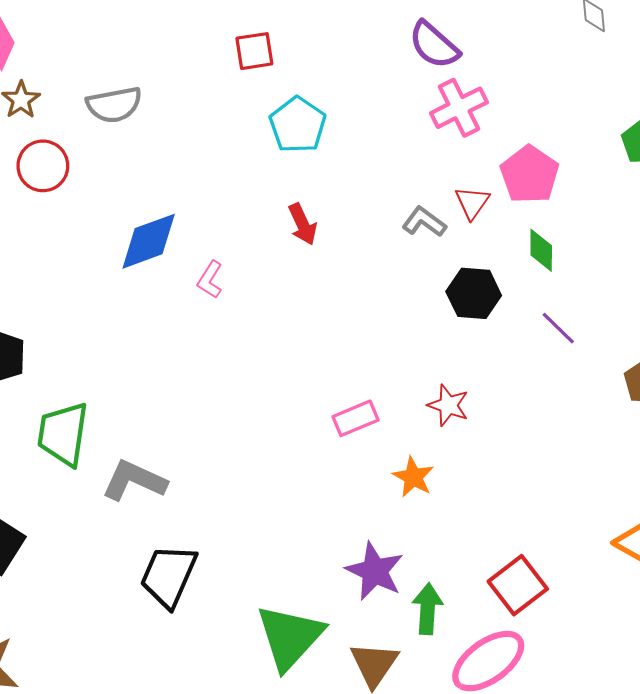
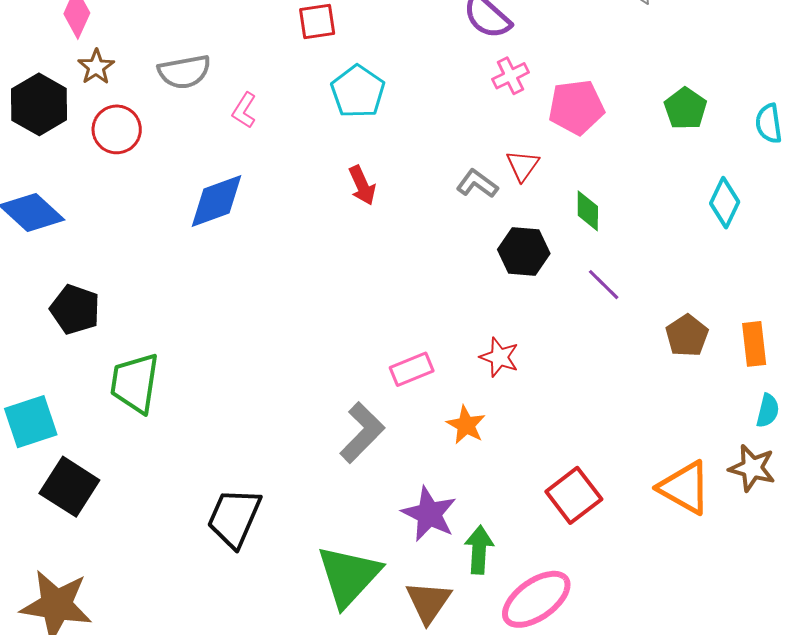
pink cross: (459, 108) -> (510, 76), size x0.7
pink pentagon: (530, 175) -> (576, 107), moved, turned 30
pink L-shape: (210, 280) -> (244, 110), moved
gray L-shape: (134, 481) -> (362, 433), moved, turned 110
red square: (518, 585) -> (574, 495), moved

